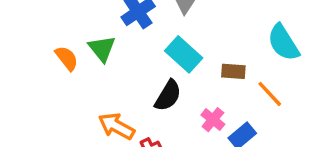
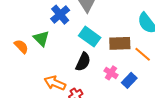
brown rectangle: (233, 71) -> (120, 43), size x1.5

